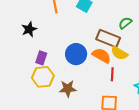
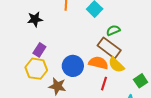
green semicircle: (125, 23) -> (113, 30), moved
blue circle: (76, 54) -> (73, 66), moved
orange semicircle: (101, 56) -> (98, 63), turned -30

